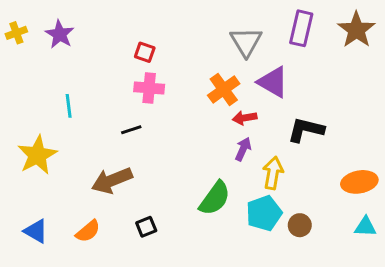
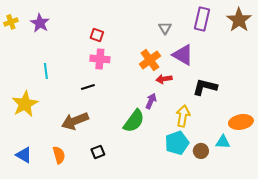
gray triangle: (246, 42) -> (165, 28), size x0.6
purple arrow: (243, 149) -> (151, 101), moved
green semicircle: (215, 198) -> (134, 121), moved
cyan triangle: (365, 227) -> (223, 142), moved
orange semicircle: (88, 231) -> (59, 155), turned -66

